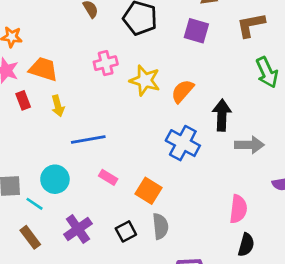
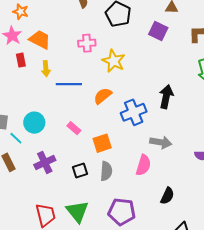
orange semicircle: (182, 91) -> (103, 96), moved
blue line: (88, 140) -> (69, 84), moved
blue cross: (183, 143) -> (134, 112), turned 30
gray arrow: (249, 145) -> (161, 142), moved
orange square: (148, 191) -> (102, 143), turned 30
pink semicircle: (238, 209) -> (143, 165), moved

